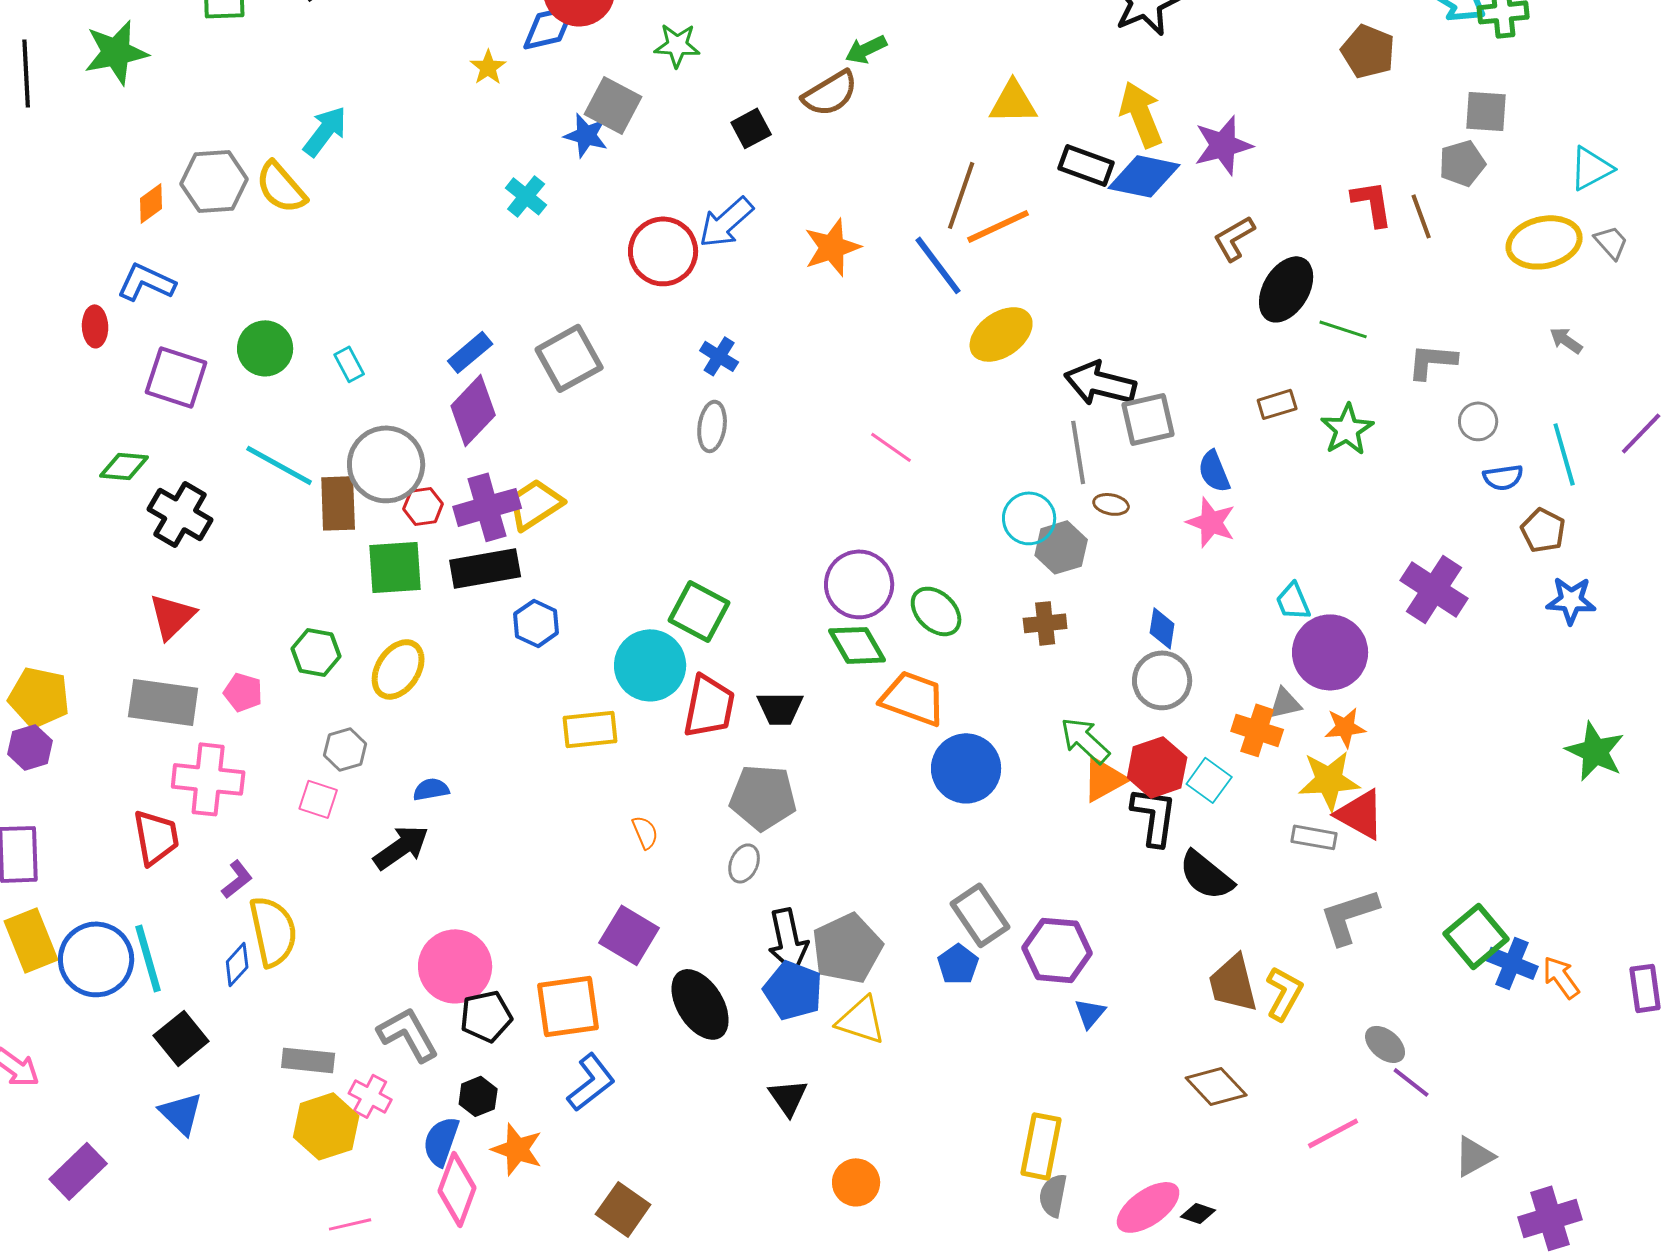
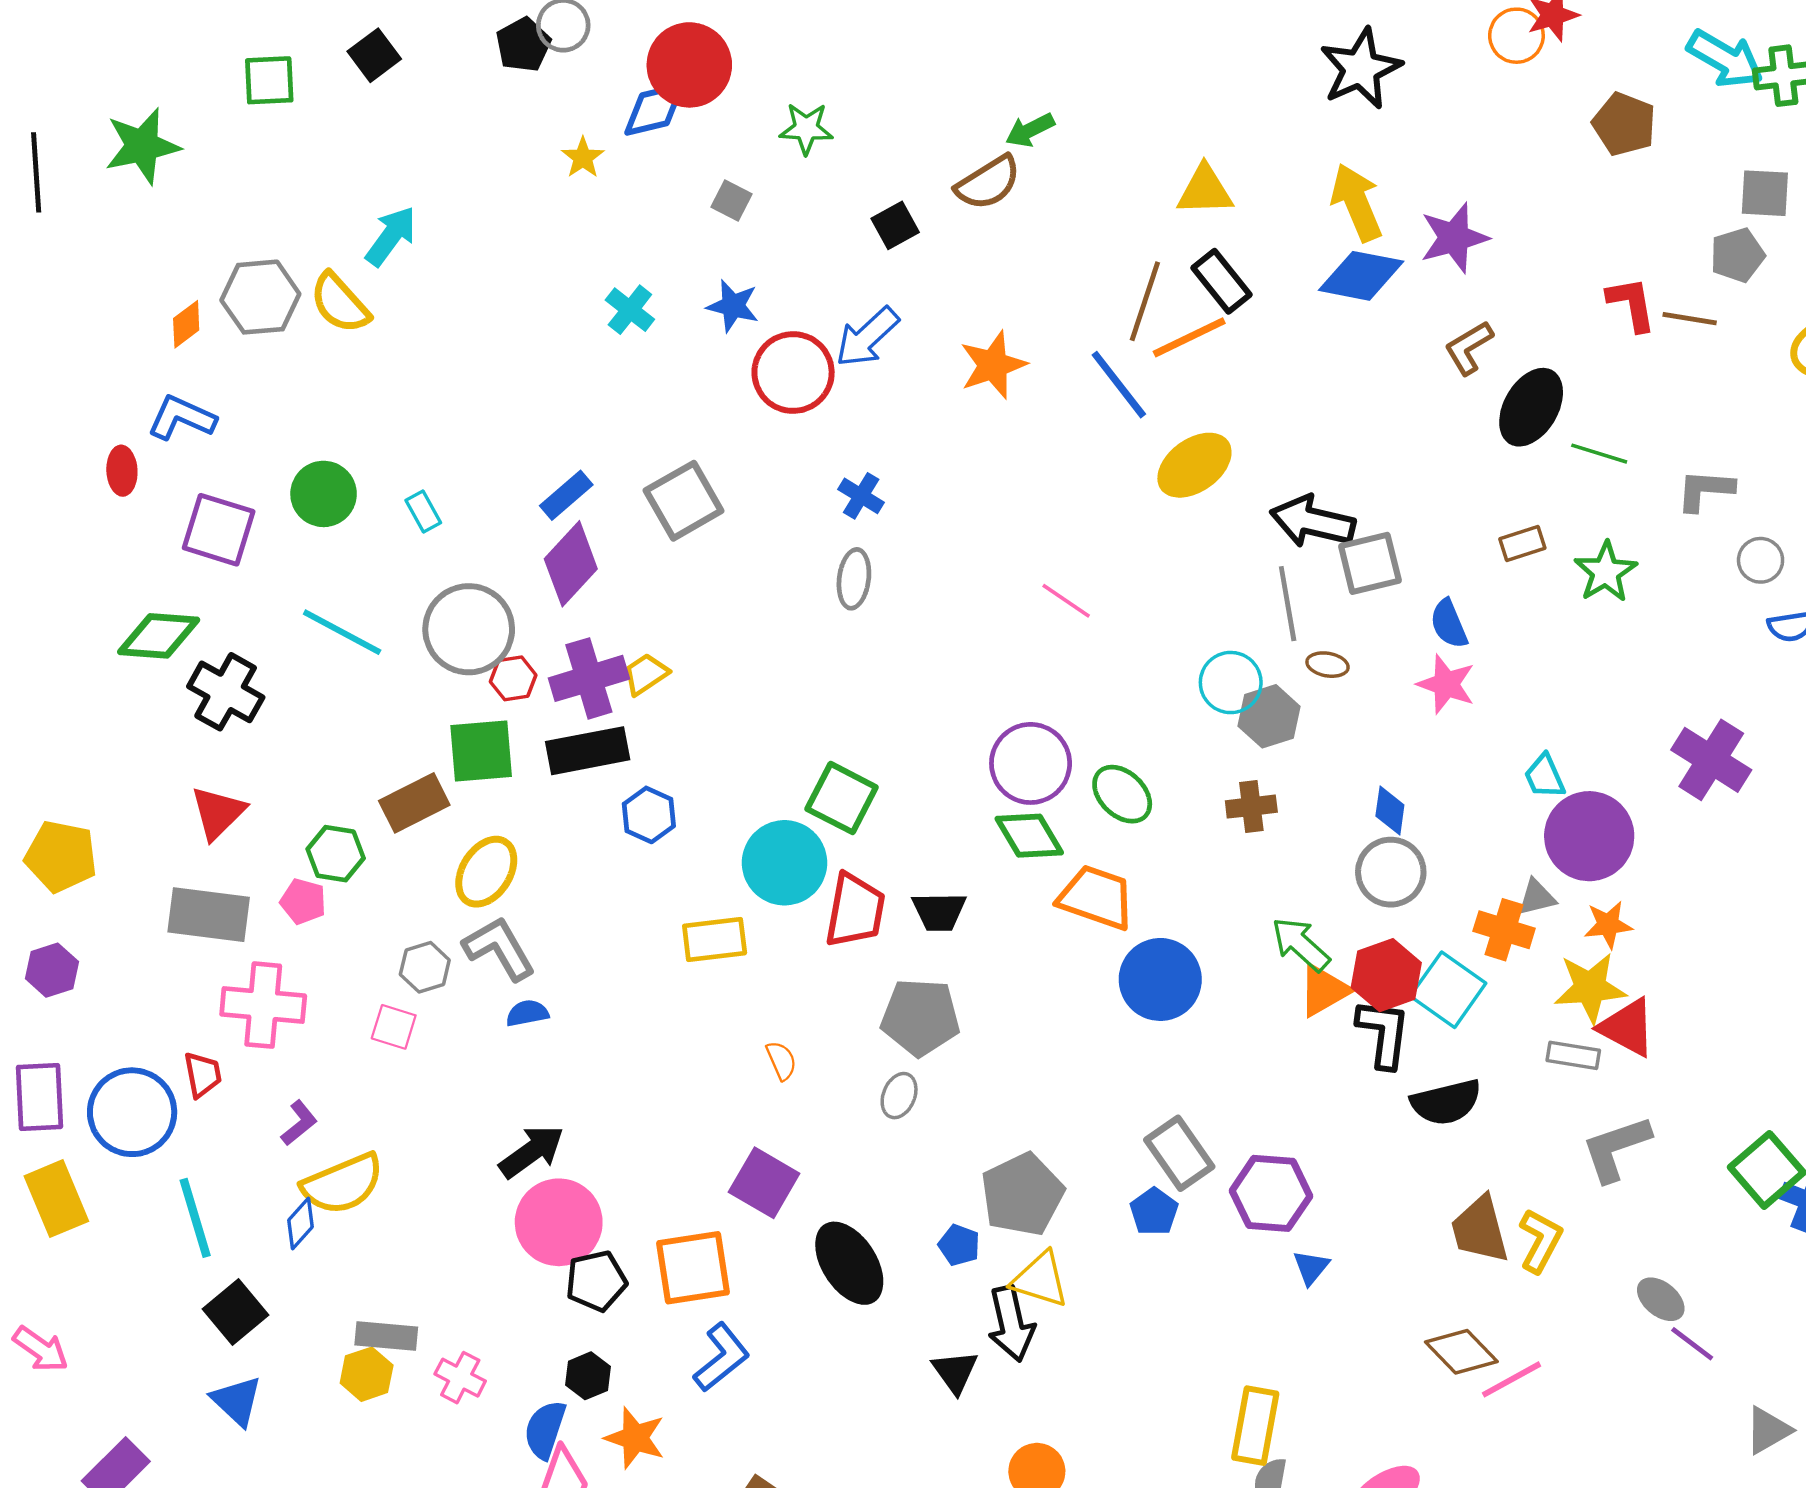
gray square: (613, 105) -> (731, 201), size x0.6
blue star: (586, 135) -> (733, 306), moved
black rectangle: (1086, 165) -> (1222, 281), moved, turned 32
brown line: (1421, 216) -> (1690, 319), turned -60
green diamond: (124, 466) -> (159, 636), size x1.4
brown rectangle: (338, 503) -> (414, 803), moved, turned 66
yellow trapezoid: (535, 504) -> (646, 674), size x0.7
green hexagon: (316, 652) -> (336, 854), moved
yellow pentagon: (39, 697) -> (61, 856), moved
cyan square: (1209, 780) -> (1448, 990), size x1.4
red trapezoid: (156, 837) -> (203, 1075), size x0.7
black arrow: (401, 847) -> (532, 1152), moved
black semicircle: (1206, 875) -> (1446, 1102), turned -52
yellow semicircle: (273, 931) -> (343, 1184), turned 80
black arrow: (788, 940) -> (1011, 1324), moved
blue circle: (96, 959) -> (132, 1112), moved
blue pentagon: (793, 990) -> (959, 1245), size x0.6
gray L-shape: (408, 1034) -> (499, 948), moved
yellow hexagon: (326, 1126) -> (367, 1374), moved, size x0.7
pink line: (1333, 1133) -> (1512, 1379), moved

